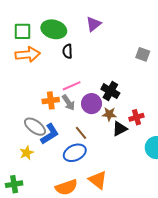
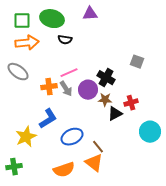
purple triangle: (94, 24) -> (90, 14), turned 35
black semicircle: (67, 51) -> (65, 40), turned -80
gray square: (143, 54) -> (137, 62), moved
gray ellipse: (35, 127) -> (18, 72), moved
brown line: (81, 133) -> (98, 147), moved
yellow star: (27, 153) -> (26, 137), size x1.5

